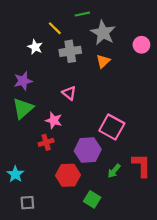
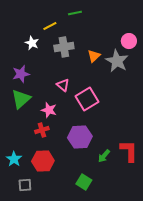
yellow line: (55, 28) -> (50, 26), turned -72
gray star: (103, 33) -> (117, 61), moved
pink square: (112, 127) -> (87, 99), moved, turned 30
red hexagon: (68, 175) -> (43, 161), moved

